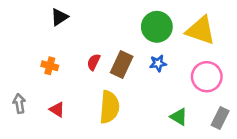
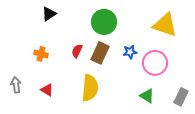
green circle: (157, 27) -> (104, 22), moved
pink circle: (207, 77) -> (155, 63), moved

